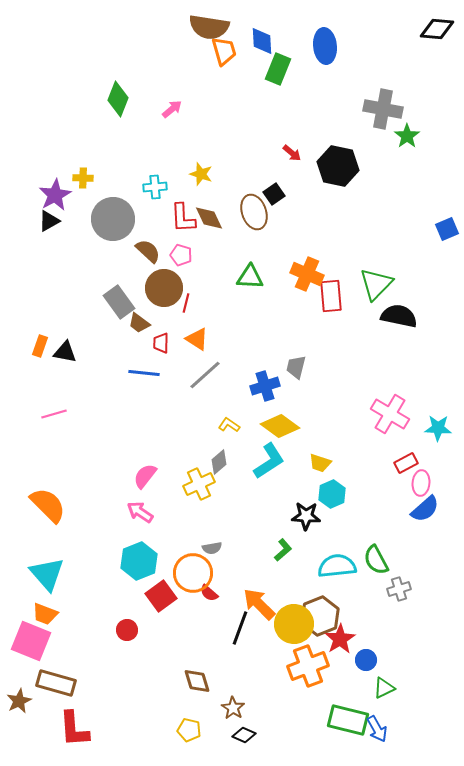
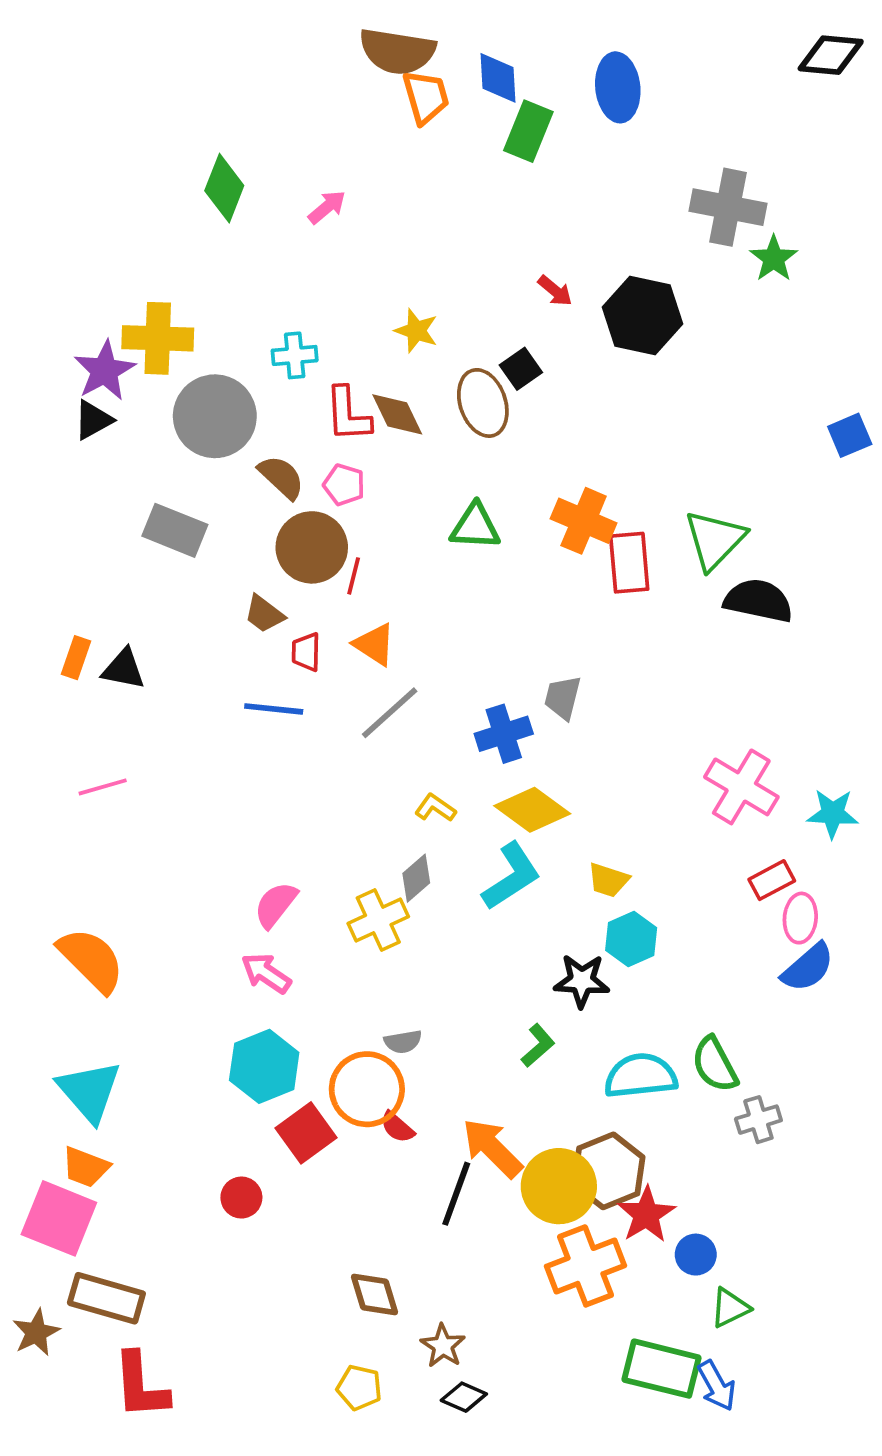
yellow star: (201, 174) -> (416, 331), moved
yellow cross: (83, 178) -> (158, 338), size x1.8
gray rectangle: (119, 302) -> (175, 530), moved, turned -32

